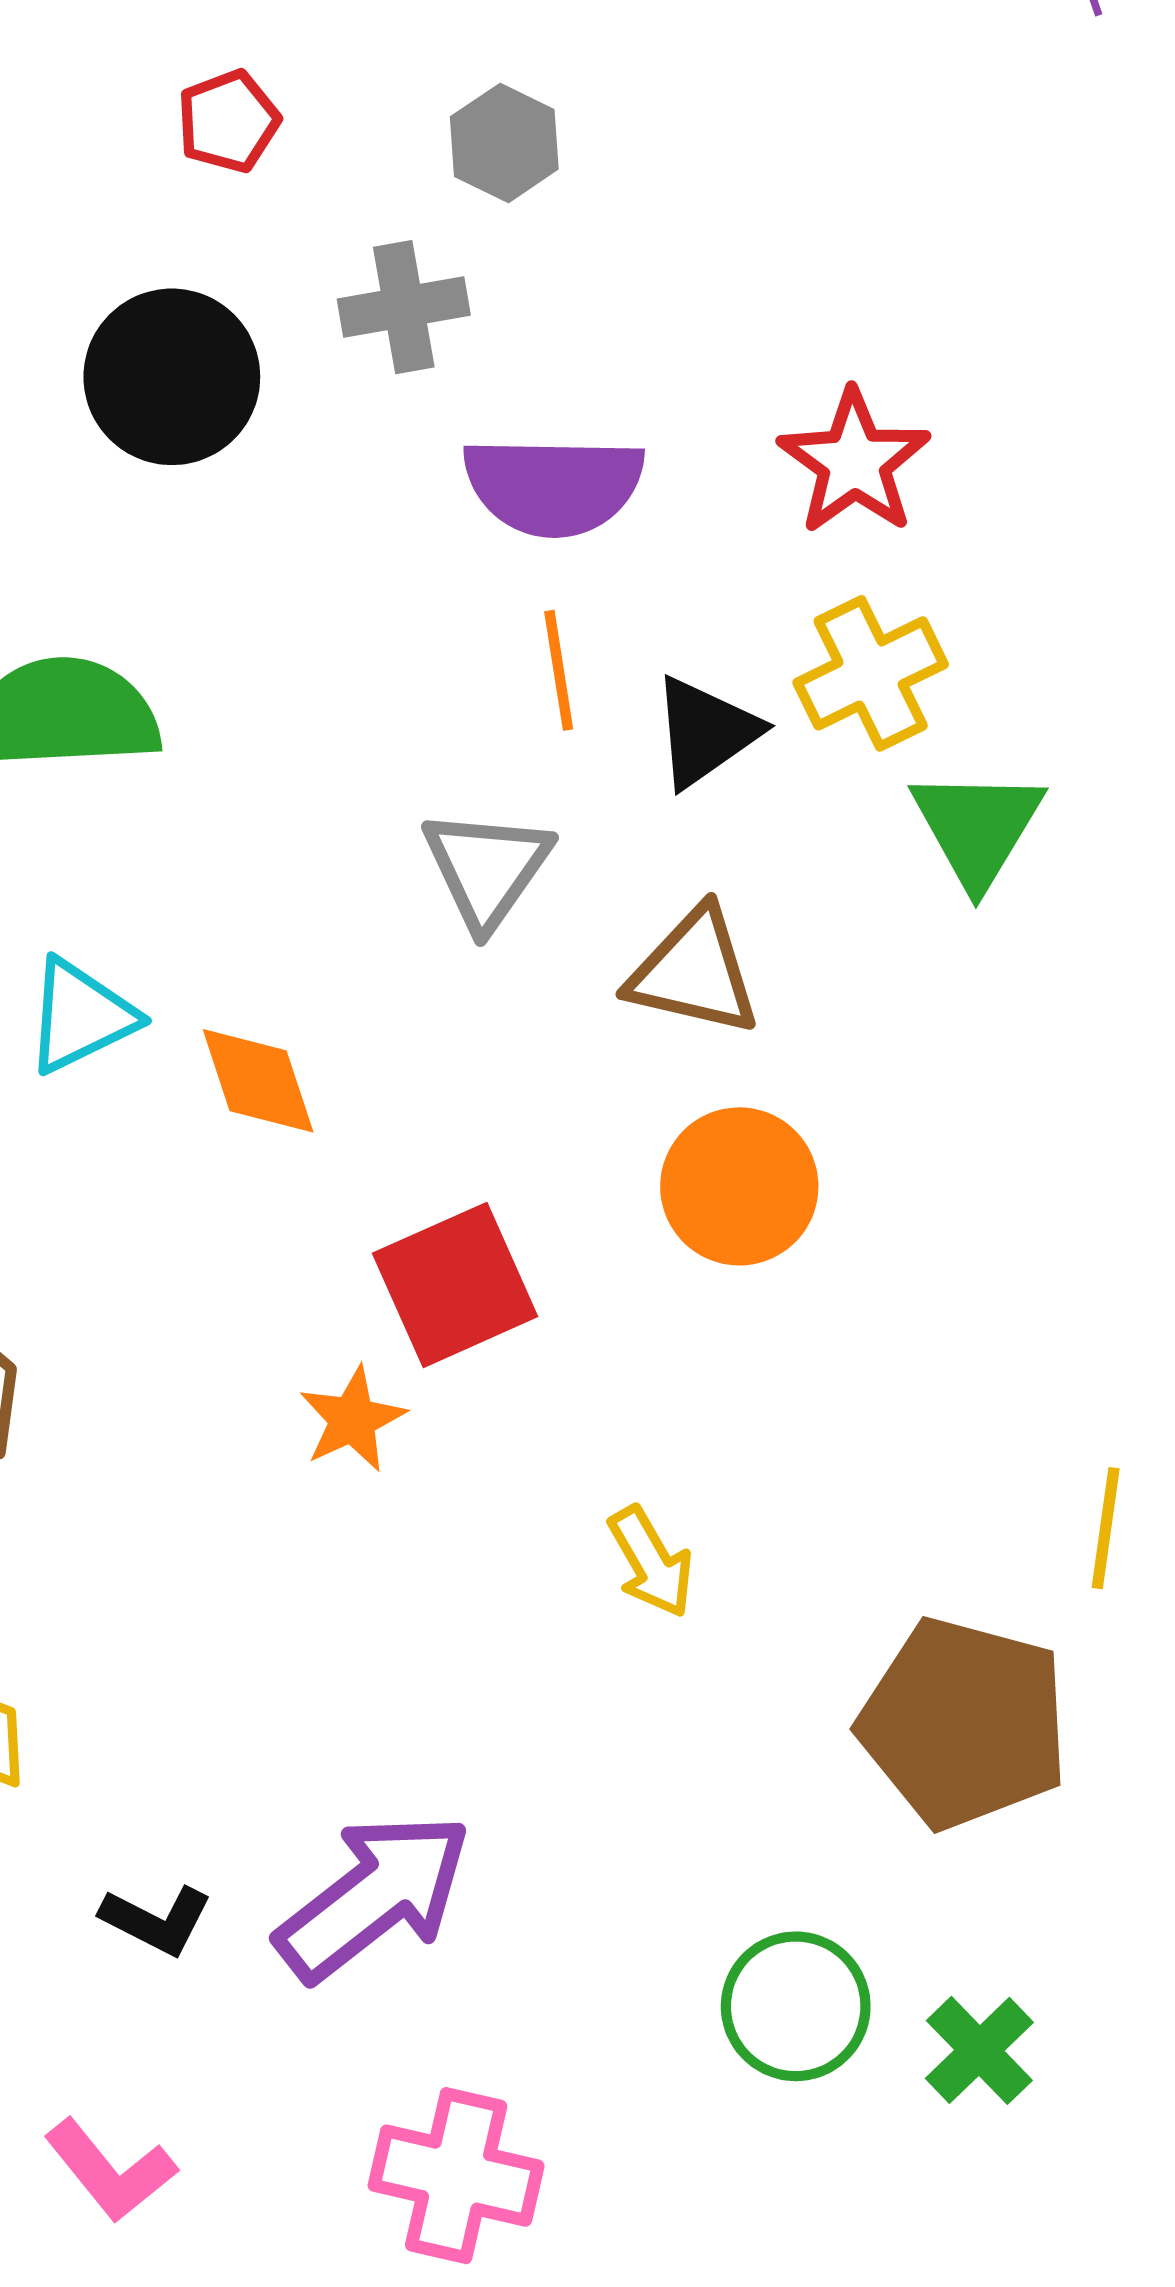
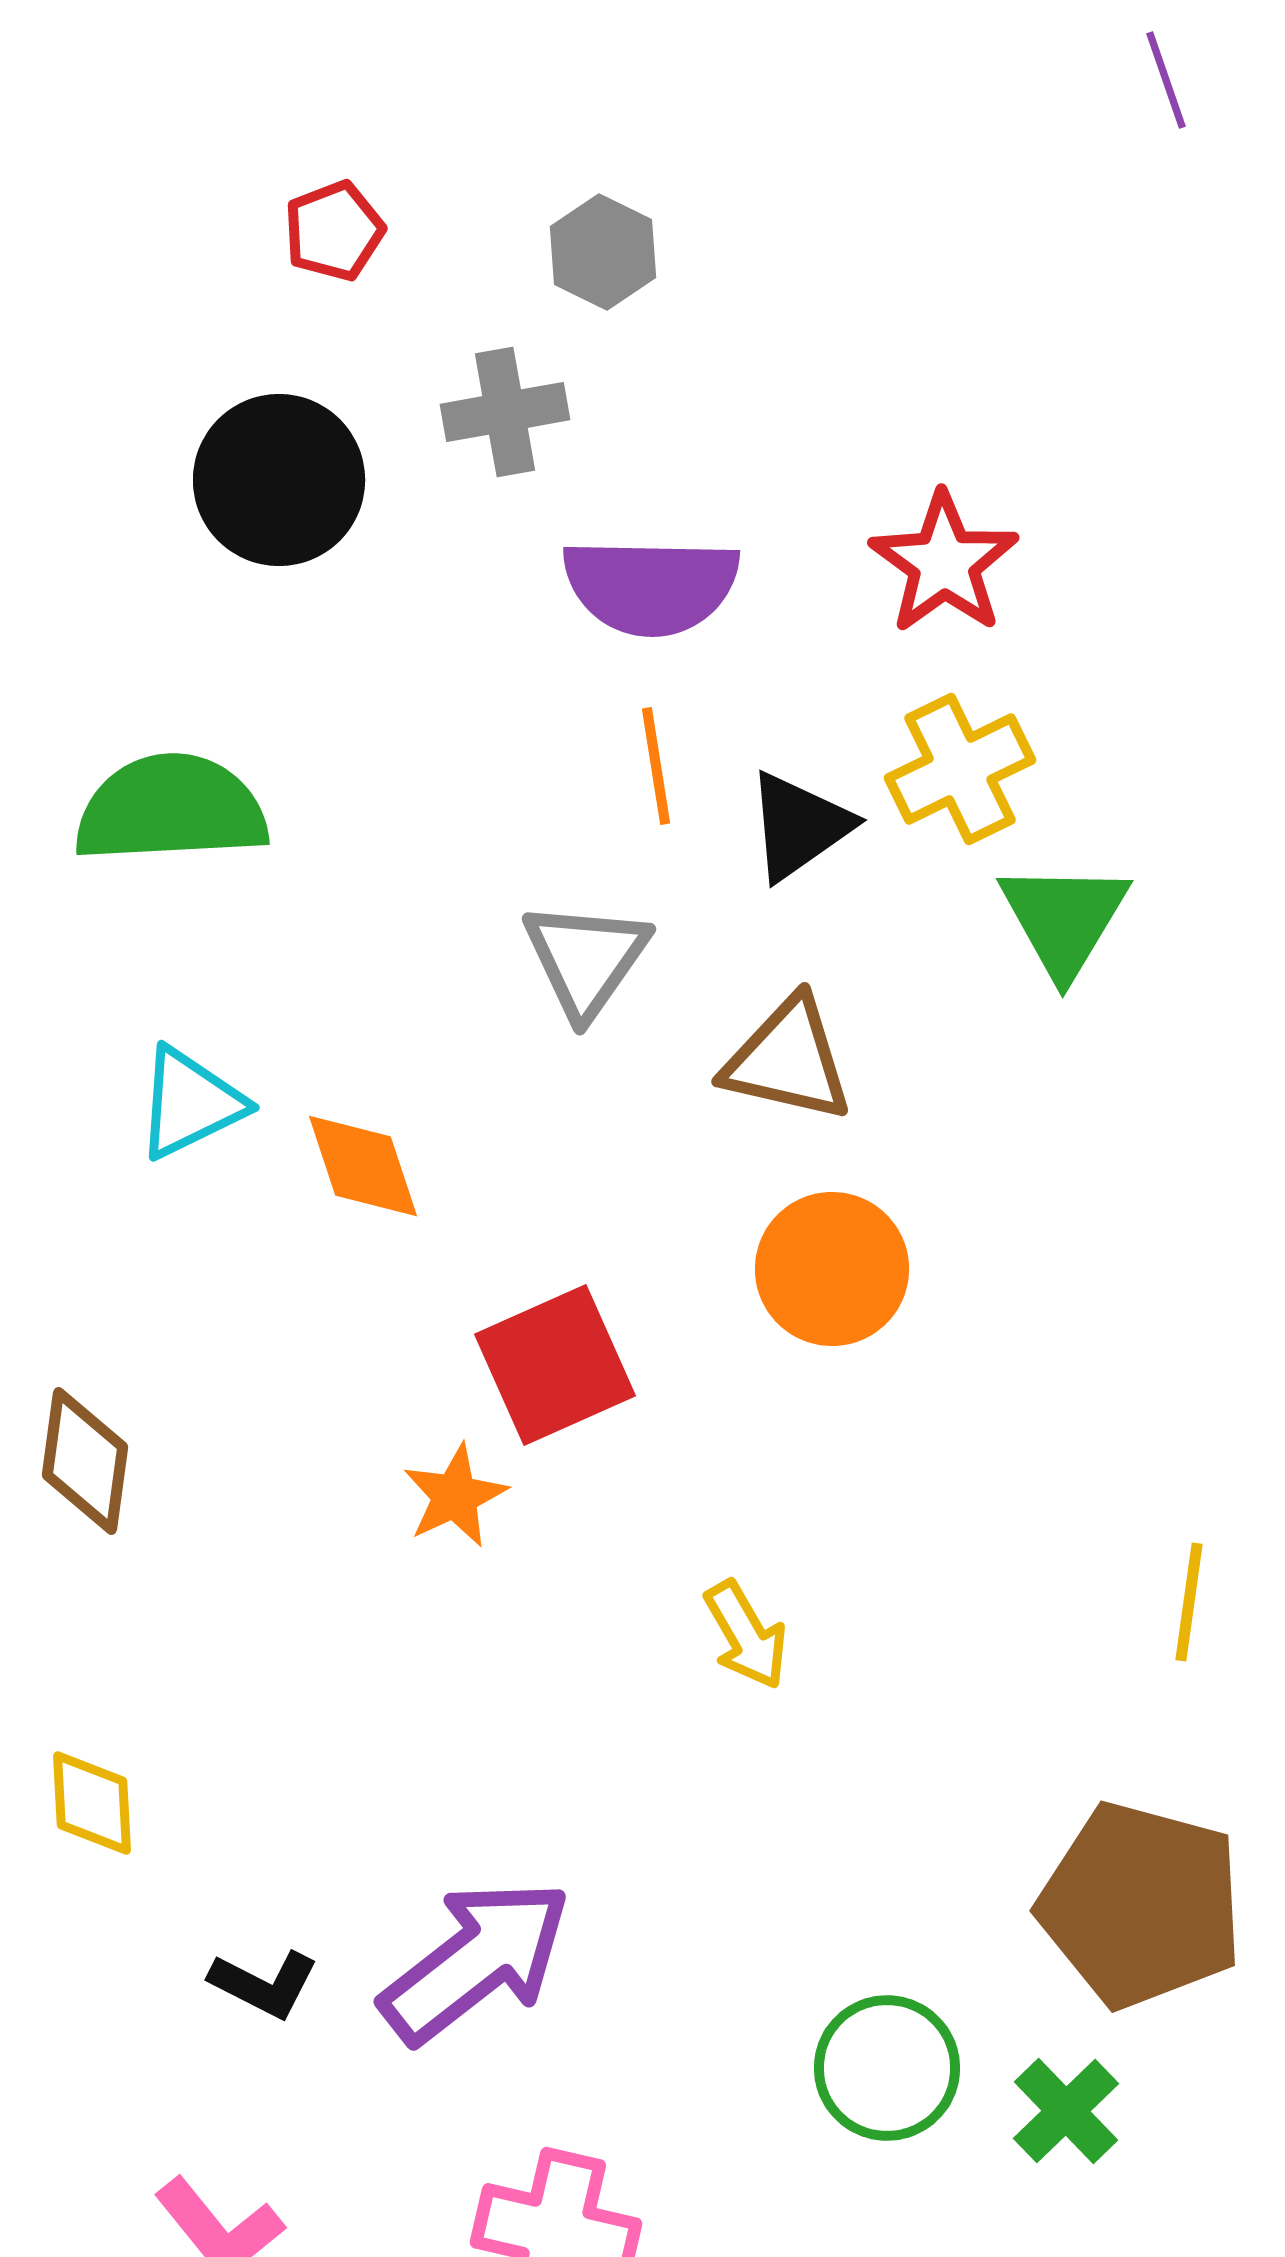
brown pentagon: (964, 1723) -> (1141, 1905), moved

